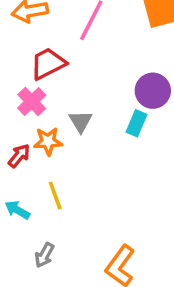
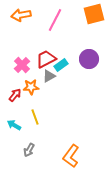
red trapezoid: (48, 64) -> (46, 59), moved
gray triangle: (81, 121) -> (49, 76), turned 32
cyan rectangle: (137, 123) -> (61, 65), moved, turned 32

